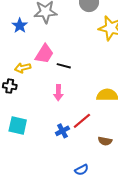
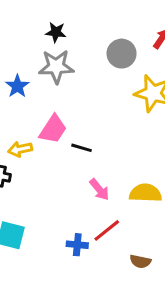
pink arrow: (58, 93) -> (99, 190), moved, turned -42
blue cross: (62, 131) -> (77, 245), turned 32

